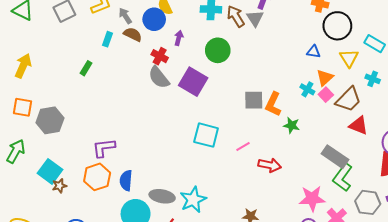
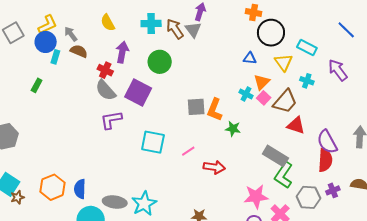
blue circle: (154, 19) -> (46, 42), moved
purple arrow: (179, 38) -> (122, 52), size x1.5
purple L-shape: (104, 148) -> (111, 120), moved

